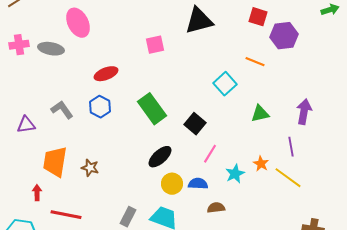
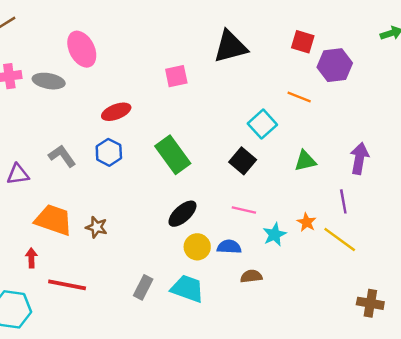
black square: (195, 124) -> (243, 161), moved
pink line: (210, 154) -> (244, 210), turned 72
orange trapezoid: (55, 162) -> (54, 220), turned 100

